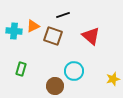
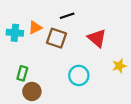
yellow star: (113, 79) -> (119, 66), moved
brown circle: (55, 86) -> (32, 91), moved

